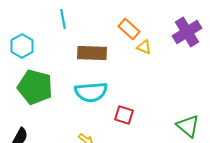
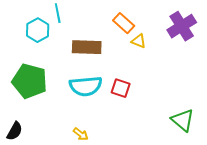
cyan hexagon: (22, 46) -> (38, 30), moved
red square: (124, 115) -> (121, 88), moved

